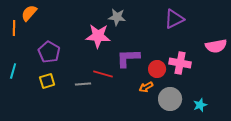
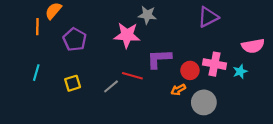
purple pentagon: (49, 52) -> (75, 39), moved
gray line: (83, 84) -> (111, 86), turned -35
cyan star: (200, 105) -> (240, 71), moved

